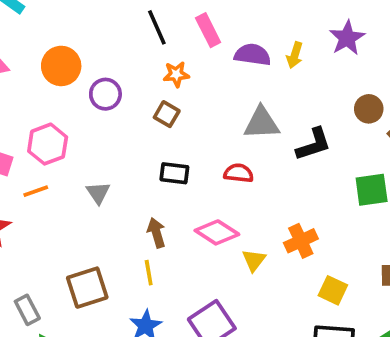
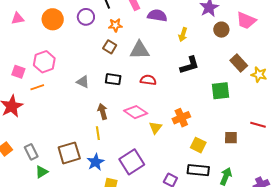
yellow arrow: (295, 55) -> (183, 35), moved
purple circle: (105, 94) -> (86, 17), moved
brown circle: (369, 109) -> (221, 30), moved
gray triangle: (262, 123) -> (139, 50), moved
gray triangle: (98, 193) -> (83, 82), moved, turned -32
brown square: (87, 288) -> (69, 153), moved

